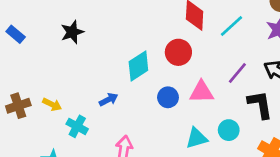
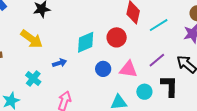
yellow arrow: (52, 104) -> (32, 39), moved, size x1.6
cyan circle: (229, 130) -> (144, 92), moved

